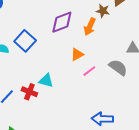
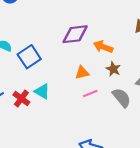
brown star: (103, 11) -> (113, 69), moved
orange arrow: (90, 27) -> (103, 47), turned 72
blue square: (25, 41) -> (29, 57), moved

